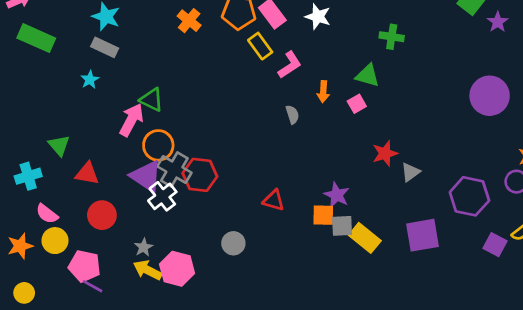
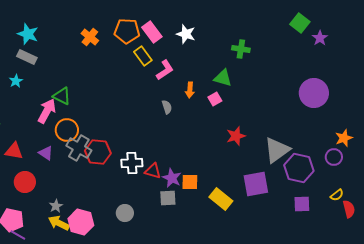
gray triangle: (410, 172) -> (277, 150), moved, size x1.8
purple triangle: (146, 176) -> (46, 153), moved, size x0.6
purple star: (337, 195) -> (172, 178), moved
white cross: (162, 196) -> (132, 163), moved, turned 35
gray square: (342, 226) -> (168, 198), moved
purple square: (423, 235) -> (256, 184), moved
gray circle: (233, 243) -> (125, 213), moved
purple square: (495, 245) -> (302, 204), moved, turned -30

